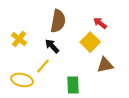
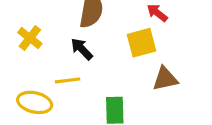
yellow square: (90, 42) -> (141, 43), turned 30
yellow line: (43, 66) -> (68, 80), turned 42

